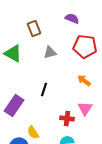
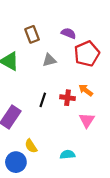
purple semicircle: (72, 18) -> (69, 33), moved
red pentagon: (85, 46) -> (87, 54), turned -30
red cross: (67, 118) -> (67, 98), moved

